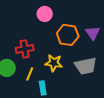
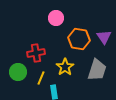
yellow star: (54, 63) -> (65, 67), turned 30
gray trapezoid: (86, 66) -> (97, 70), turned -60

